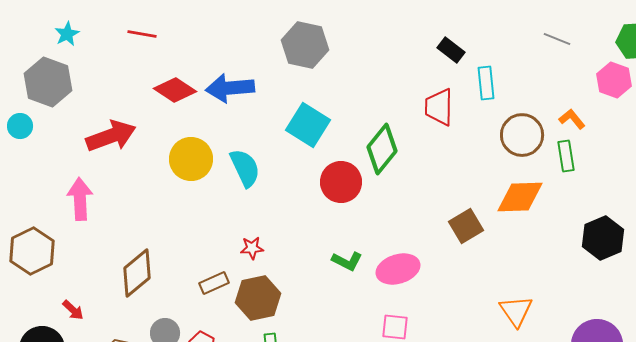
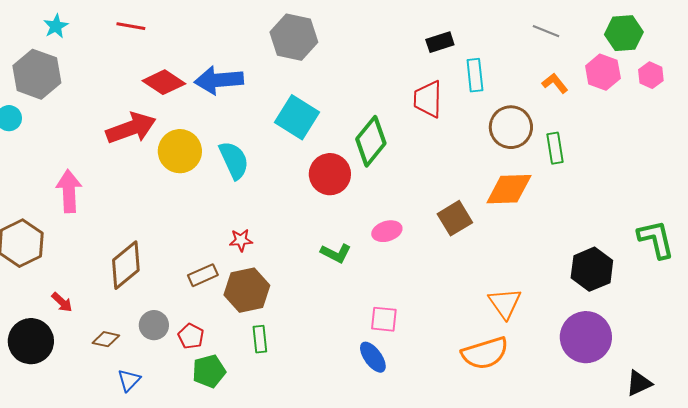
black rectangle: (451, 50) -> (440, 42), turned -56
orange L-shape: (572, 119) -> (555, 83), moved
red arrow: (111, 136) -> (131, 128), moved
black hexagon: (603, 238) -> (592, 269), moved
pink ellipse: (398, 269) -> (387, 231), moved, size x0.7

